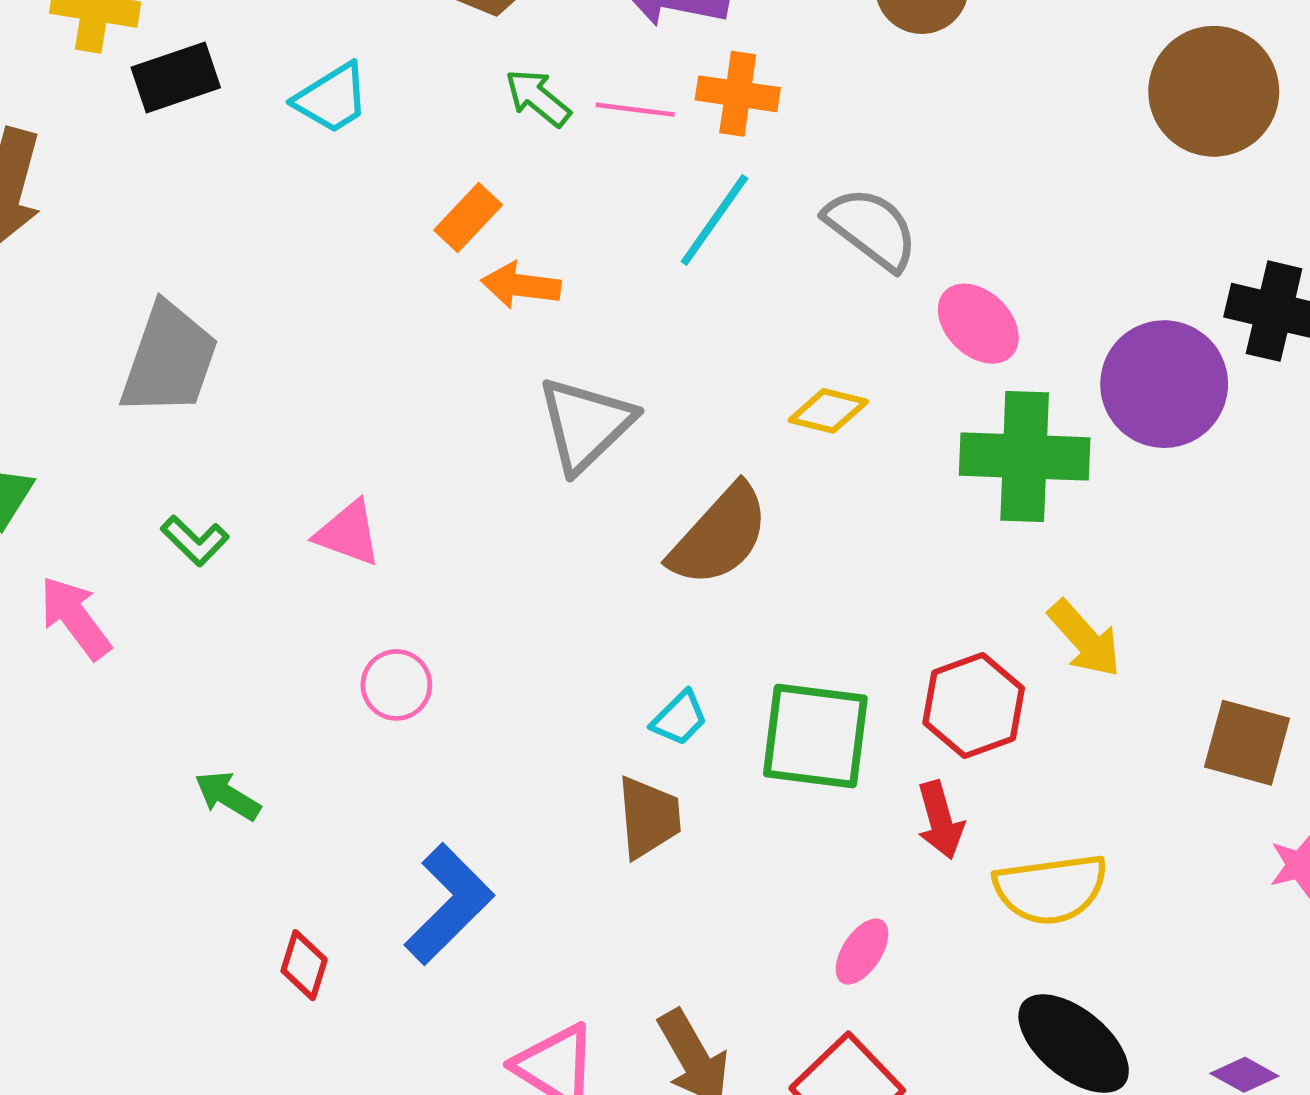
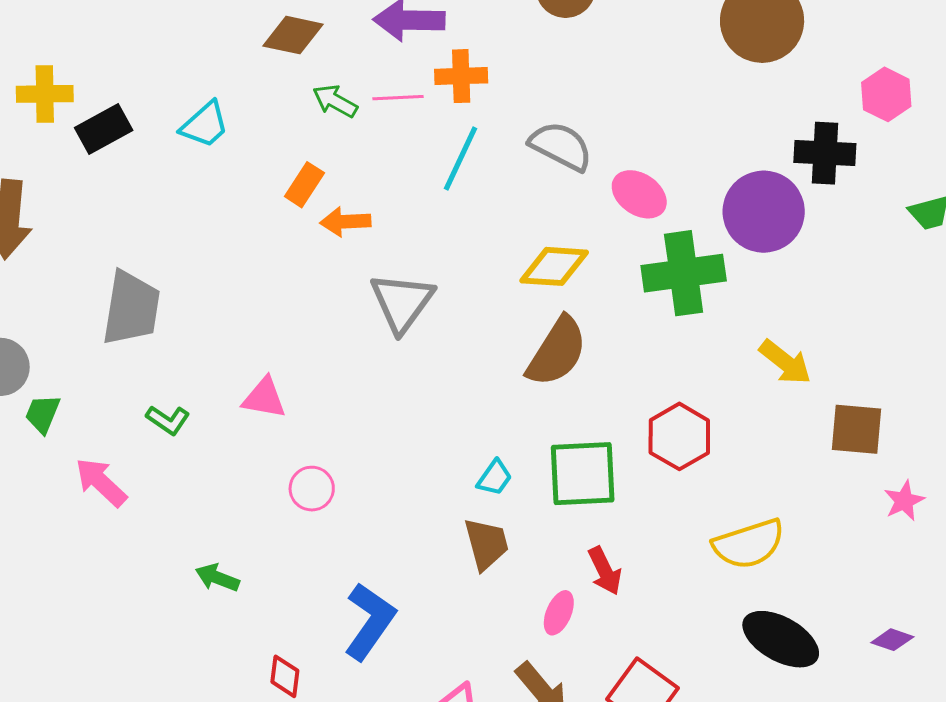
yellow diamond: (828, 411) -> (554, 266), size x1.4
brown semicircle: (719, 535) -> (557, 352), moved
yellow arrow: (1085, 639) -> (785, 362), moved
red arrow: (940, 820) -> (605, 571), moved
pink ellipse: (862, 952) -> (559, 613), moved

